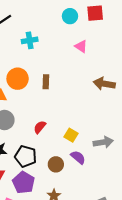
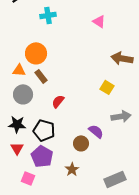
brown rectangle: (46, 82) -> (41, 76), moved, turned -40
yellow square: (71, 135) -> (107, 87), moved
brown circle: (56, 164) -> (81, 143), moved

